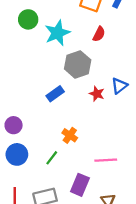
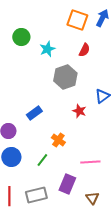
cyan star: (57, 33) -> (47, 49), size x0.7
blue rectangle: (55, 94) -> (34, 113), moved
red star: (97, 94) -> (79, 111), moved

